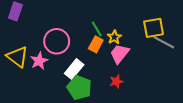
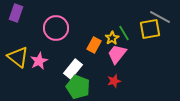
green line: (97, 29) -> (124, 33), moved
pink circle: (57, 41) -> (56, 28), moved
gray line: (164, 42) -> (160, 17), moved

